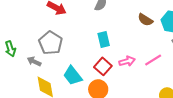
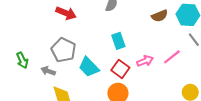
brown semicircle: (145, 20) -> (160, 16), turned -49
cyan trapezoid: (73, 76) -> (89, 67), moved

